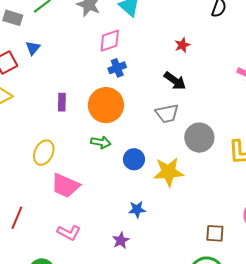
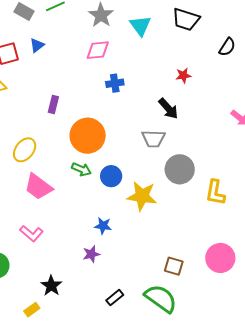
pink diamond: (110, 41) -> (98, 50), moved
orange circle: (106, 105) -> (88, 136), moved
green arrow: (101, 142) -> (81, 169), moved
purple star: (121, 240) -> (91, 254), moved

